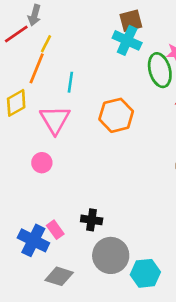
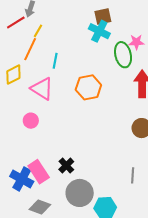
pink triangle: (55, 120) -> (42, 89), turned -30
black cross: (92, 220) -> (66, 165), turned 35
pink rectangle: (55, 230) -> (39, 172), size x1.6

